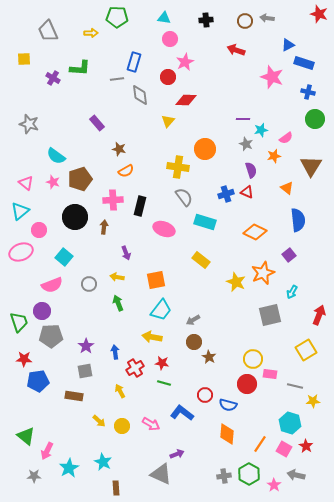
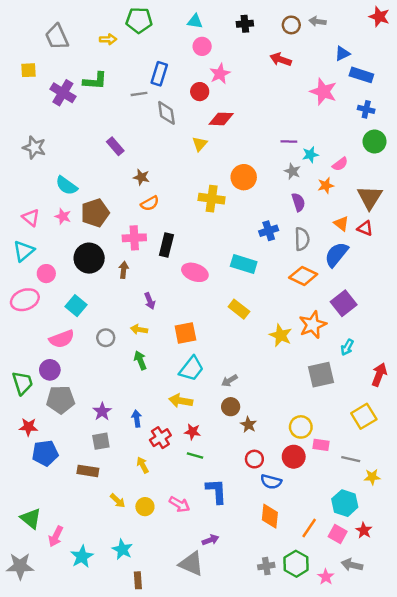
purple cross: (53, 78) -> (63, 93), size x1.5
red triangle: (247, 192) -> (365, 228), moved
gray semicircle: (184, 197) -> (302, 239), moved, turned 36
blue semicircle: (298, 220) -> (336, 254), moved, turned -135
purple square: (289, 255) -> (344, 303), size x1.5
red circle: (205, 395) -> (254, 459), moved
blue L-shape: (182, 413) -> (216, 491), turned 50
gray star: (34, 476) -> (20, 566), moved, size x1.6

